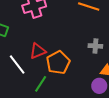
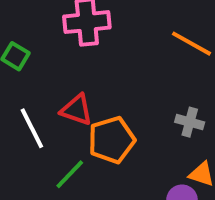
red triangle: (38, 51) -> (76, 110), turned 30

